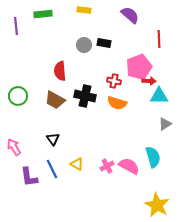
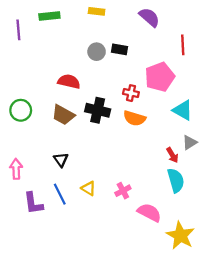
red semicircle: (60, 71) -> (69, 82), turned 108
red arrow: (149, 81) -> (172, 155), moved, turned 56
cyan triangle: (159, 96) -> (183, 110), turned 30
pink arrow: (14, 147) -> (16, 169), turned 30
pink semicircle: (129, 166) -> (149, 213), moved

